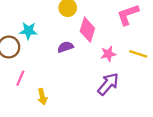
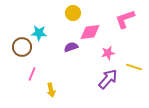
pink diamond: (87, 30) -> (90, 32), turned 65
yellow line: (138, 54) -> (134, 67), moved

